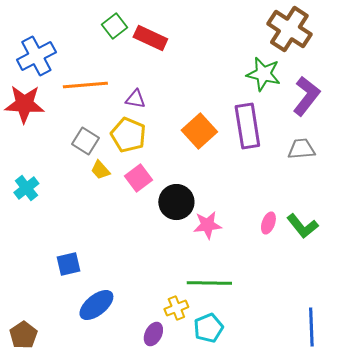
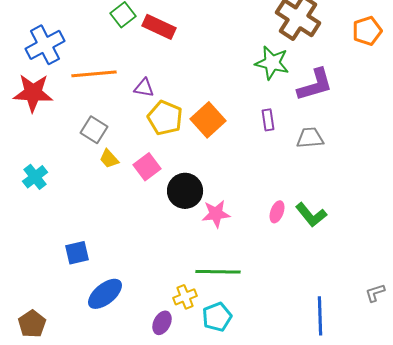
purple L-shape: (306, 96) -> (315, 85), turned 36
purple rectangle: (247, 126) -> (268, 120), moved, size x0.5
yellow pentagon: (128, 135) -> (165, 118), moved

